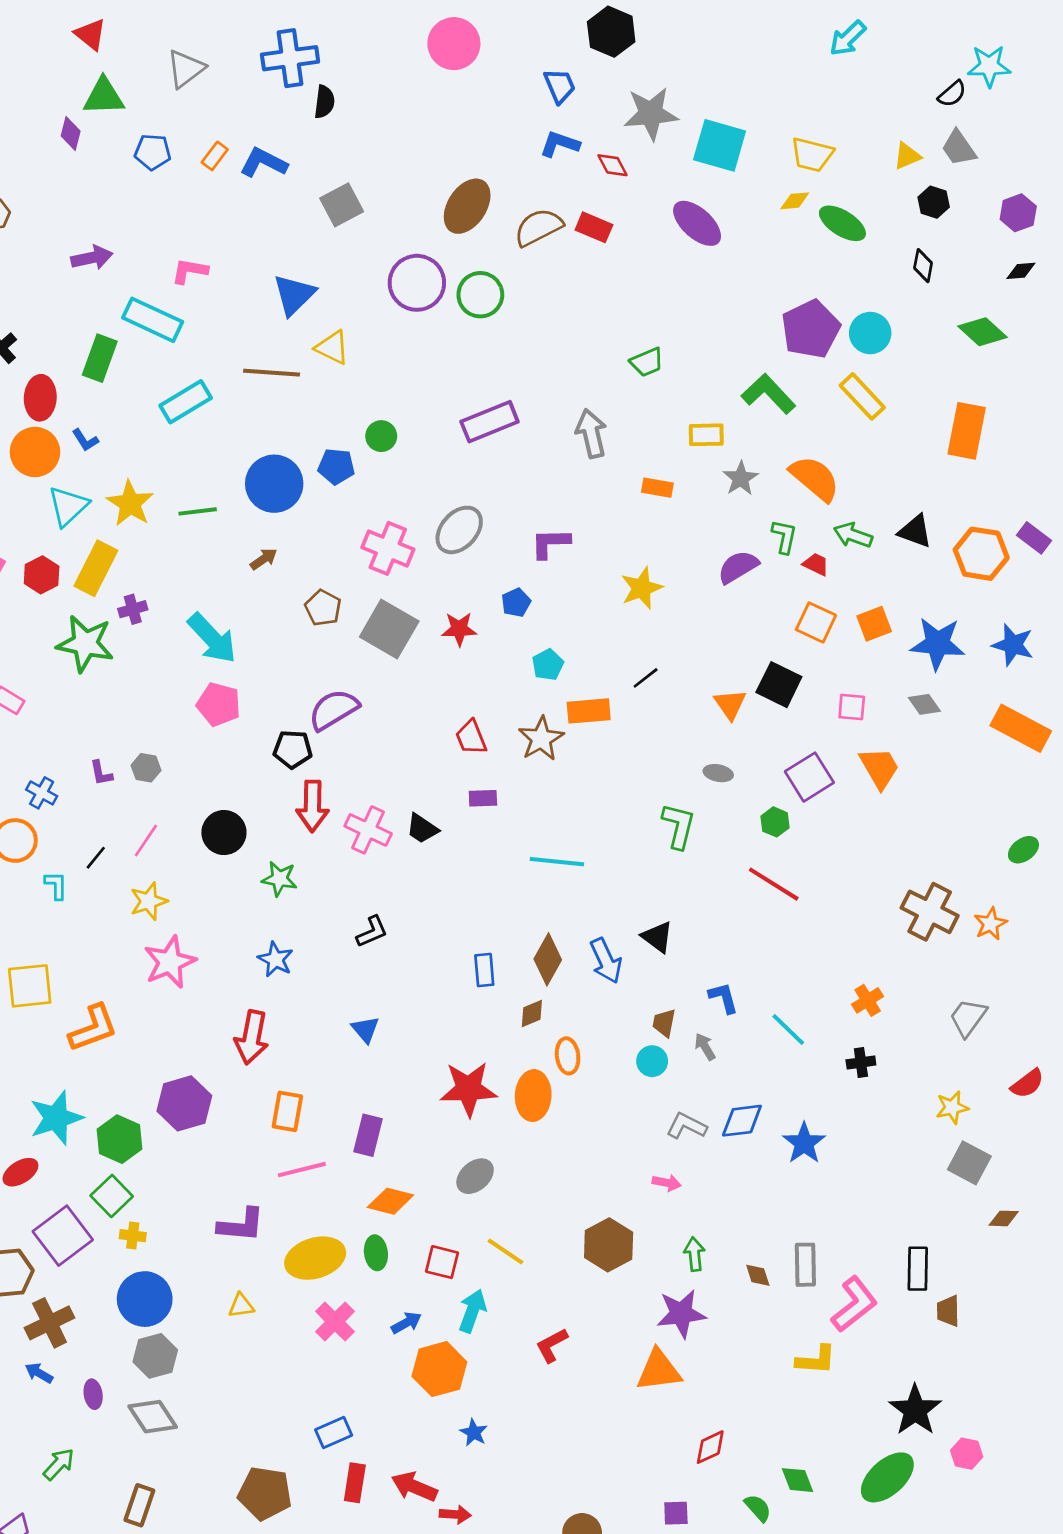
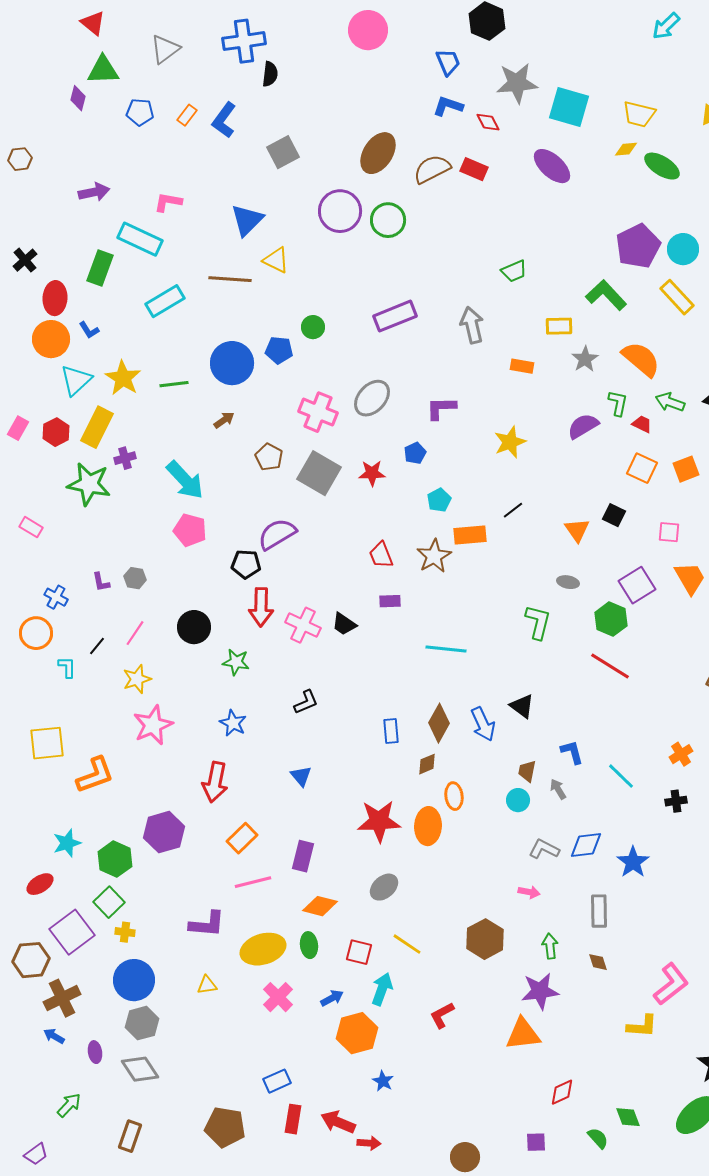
blue L-shape: (264, 163) -> (224, 120), turned -81
black square: (779, 685) -> (614, 515), size x0.7
green hexagon: (775, 822) -> (611, 619), size x1.5
orange rectangle: (287, 1111) -> (242, 838), turned 36
cyan star: (56, 1118) -> (67, 843), size x0.7
gray rectangle: (805, 1265) -> (599, 911), moved

